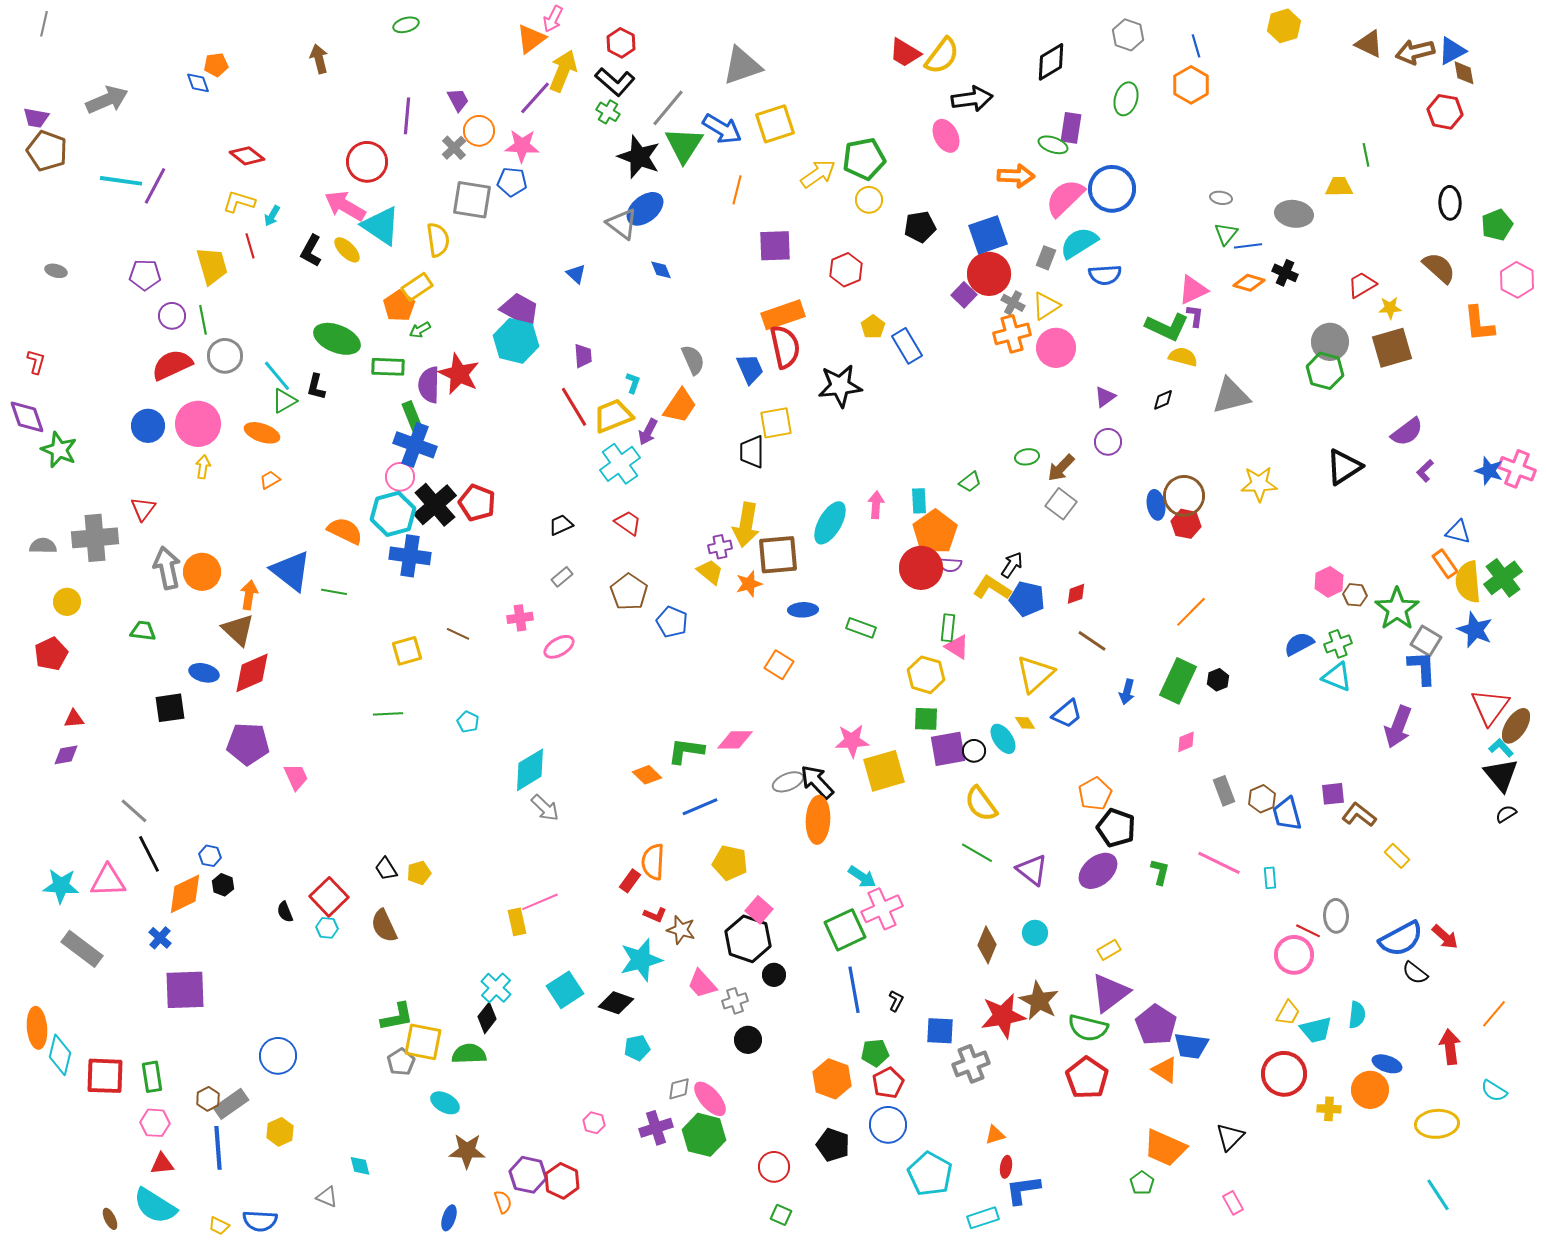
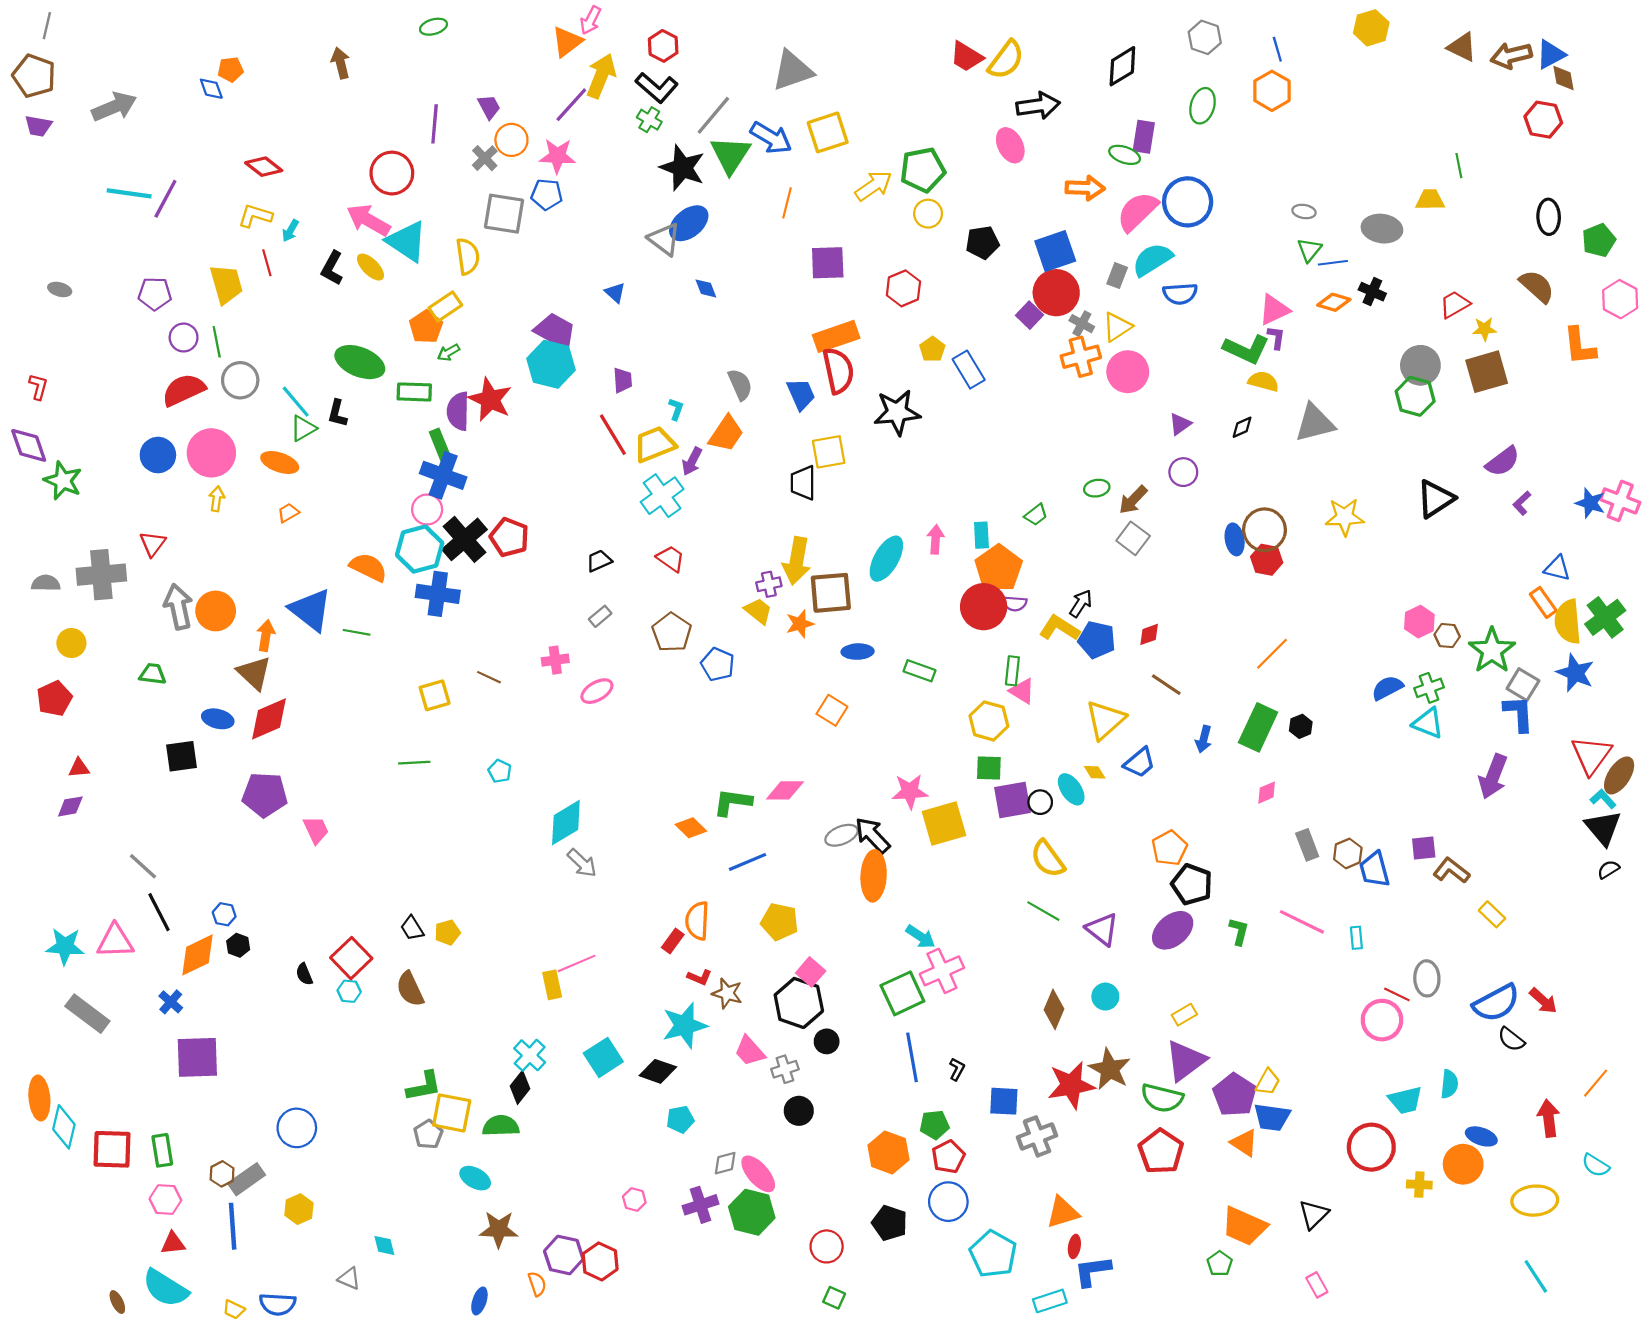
brown pentagon: (47, 151) -> (34, 76), moved
yellow trapezoid: (1288, 1013) -> (1268, 1082), moved
orange triangle: (995, 1135) -> (1063, 1212), size x1.6

